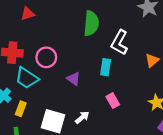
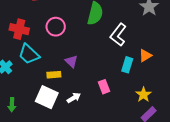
pink circle: (46, 57) -> (56, 27), moved
cyan rectangle: (106, 67) -> (127, 65), moved
yellow rectangle: (21, 109) -> (54, 75), moved, turned 56

